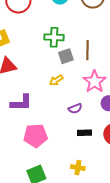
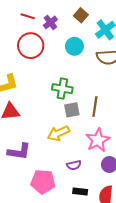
yellow arrow: (56, 80) -> (58, 133), size x1.5
pink pentagon: (36, 136) -> (43, 182), moved

